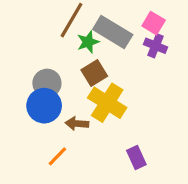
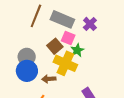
pink square: (154, 23) -> (68, 38), moved
green star: (88, 42) -> (77, 50), moved
purple cross: (156, 46) -> (90, 24), turned 32

